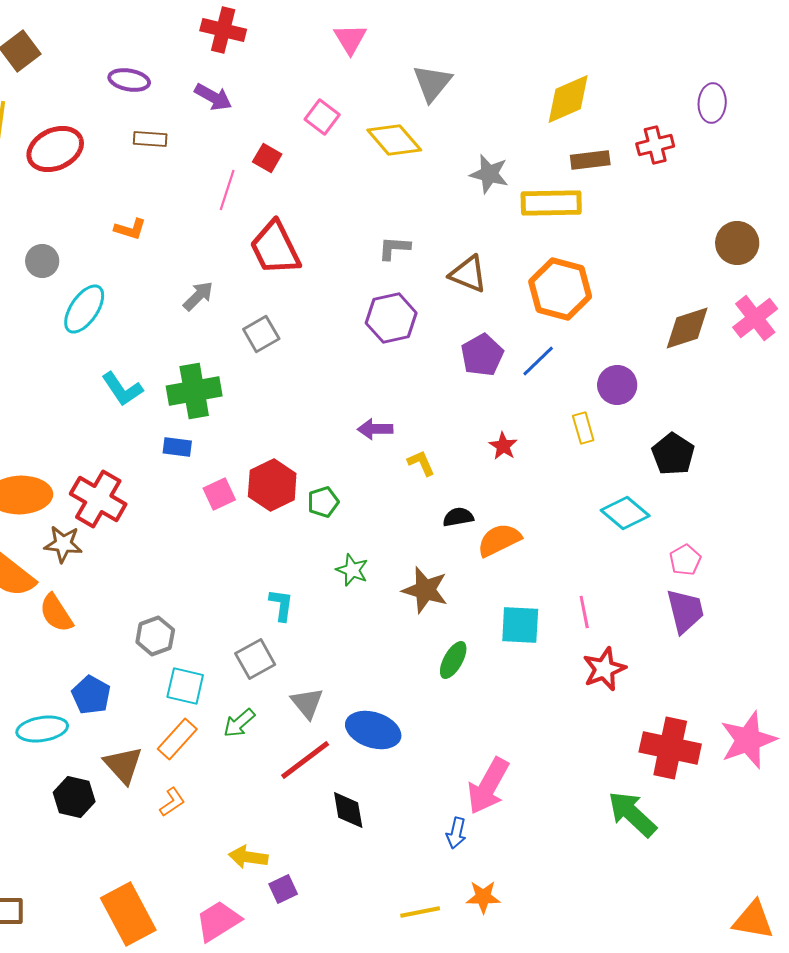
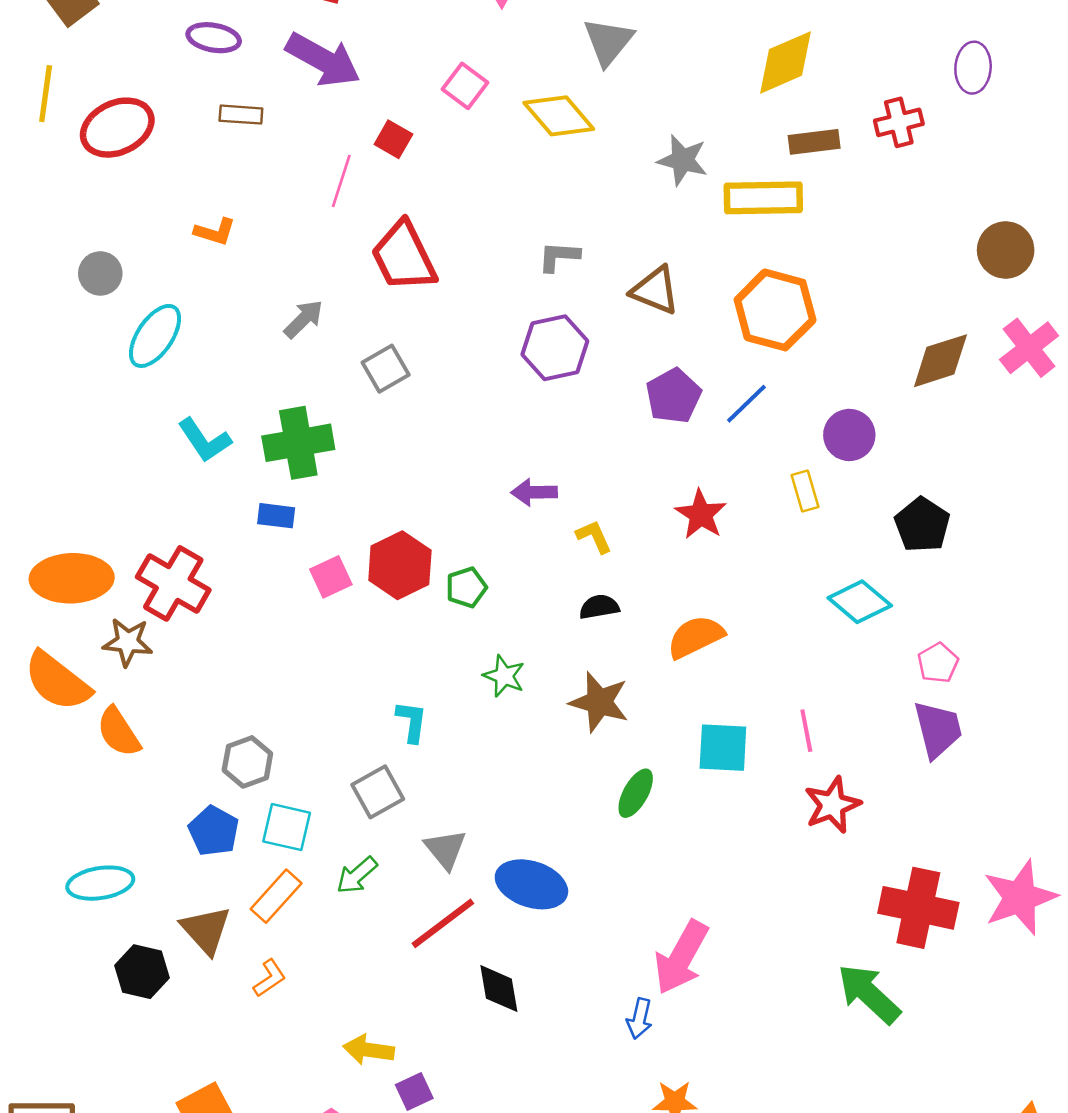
purple arrow: (213, 97) -> (323, 60), size x1.5
red star: (503, 446) -> (701, 514), size x1.4
black semicircle: (458, 517) -> (599, 607), moved
blue pentagon: (91, 695) -> (214, 831), moved

